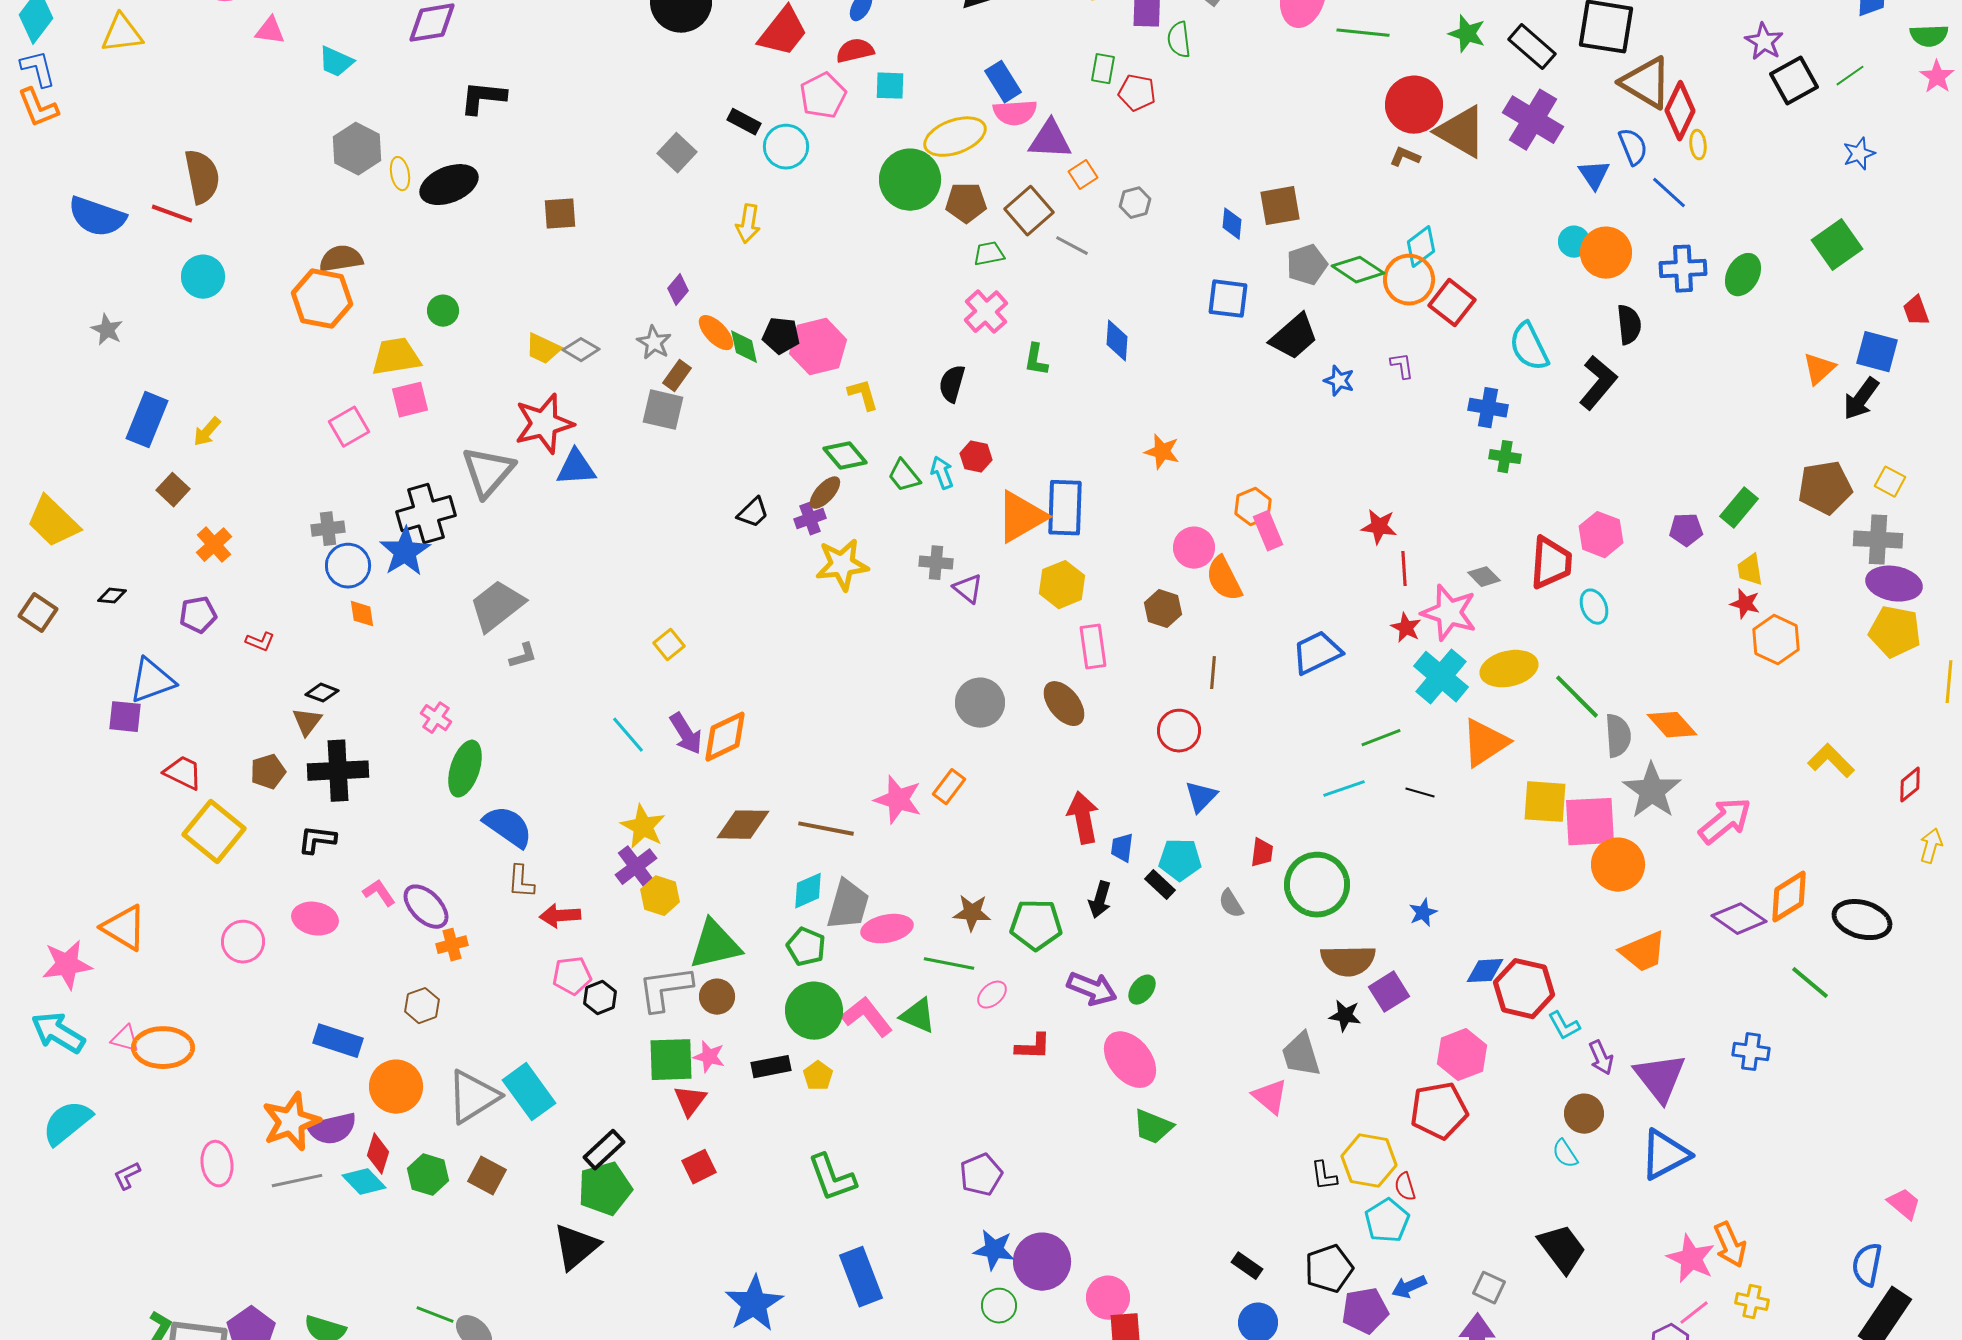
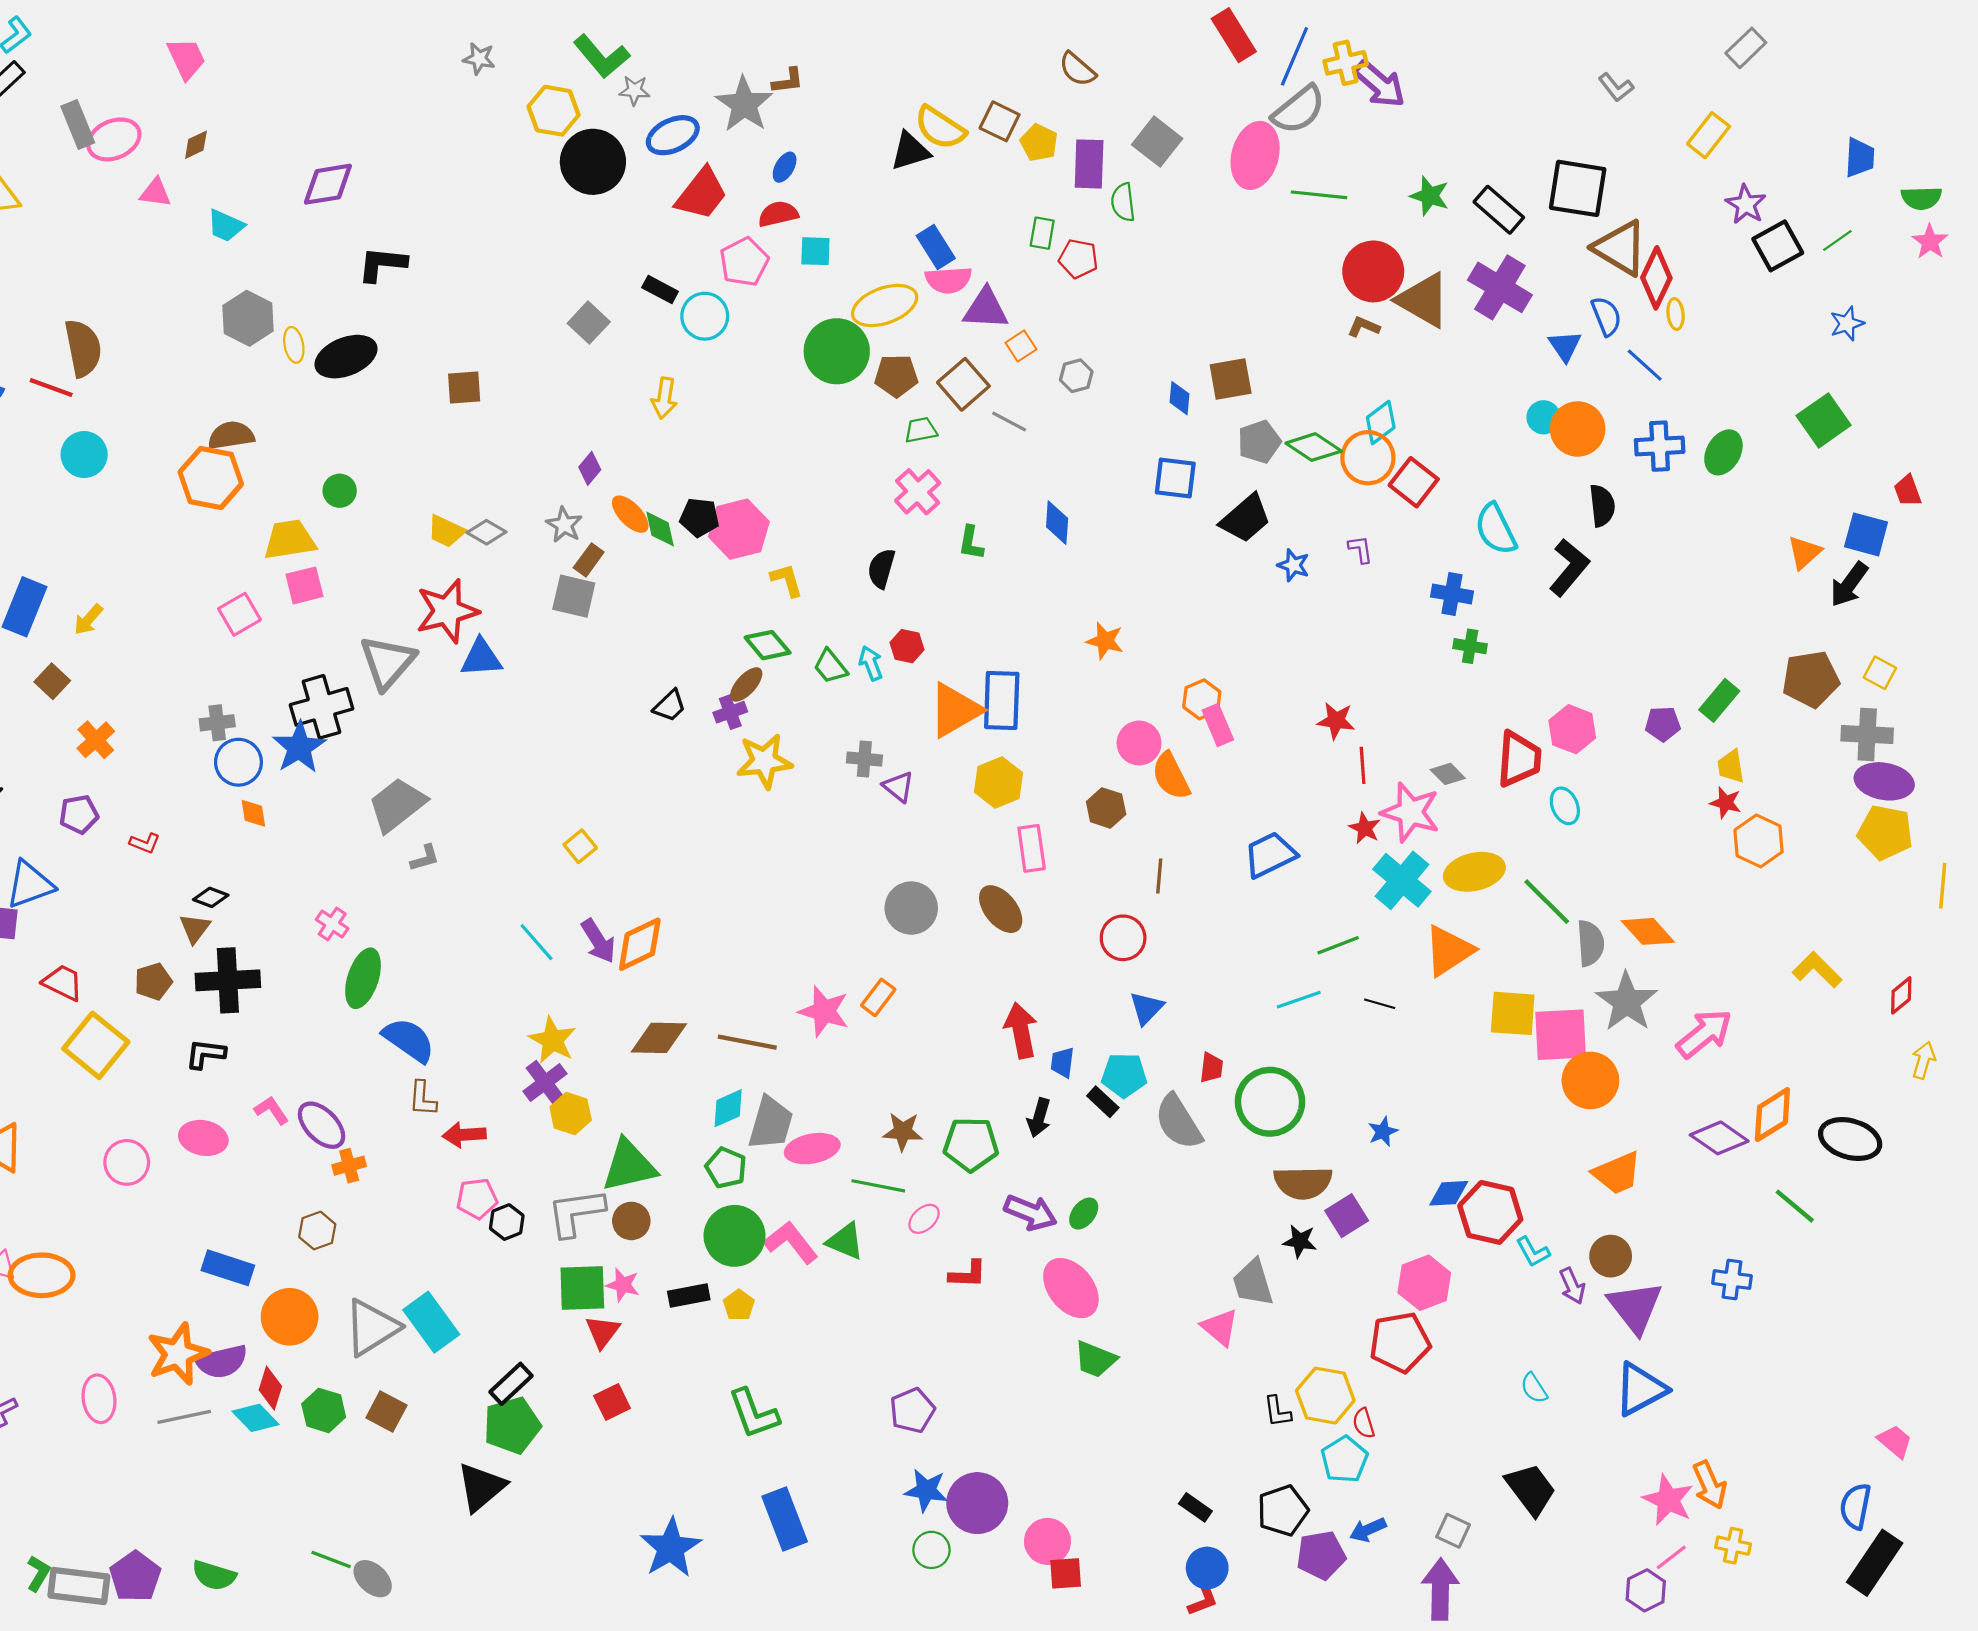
gray semicircle: (1231, 904) -> (1178, 1122), size x1.8
brown circle: (1584, 1114) -> (1611, 1256), moved

